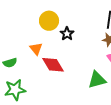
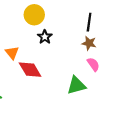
yellow circle: (49, 21) -> (34, 15), moved

